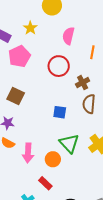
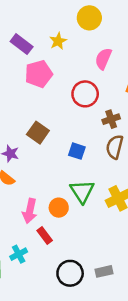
brown square: (16, 96) -> (38, 133), moved
pink arrow: (28, 153) -> (30, 211), moved

